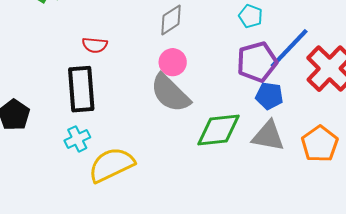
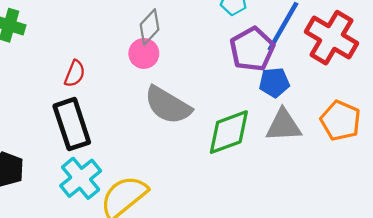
red semicircle: (95, 45) -> (75, 74), turned -60
pink circle: (173, 62) -> (144, 53), moved
cyan cross: (77, 139) -> (81, 178), size x1.5

